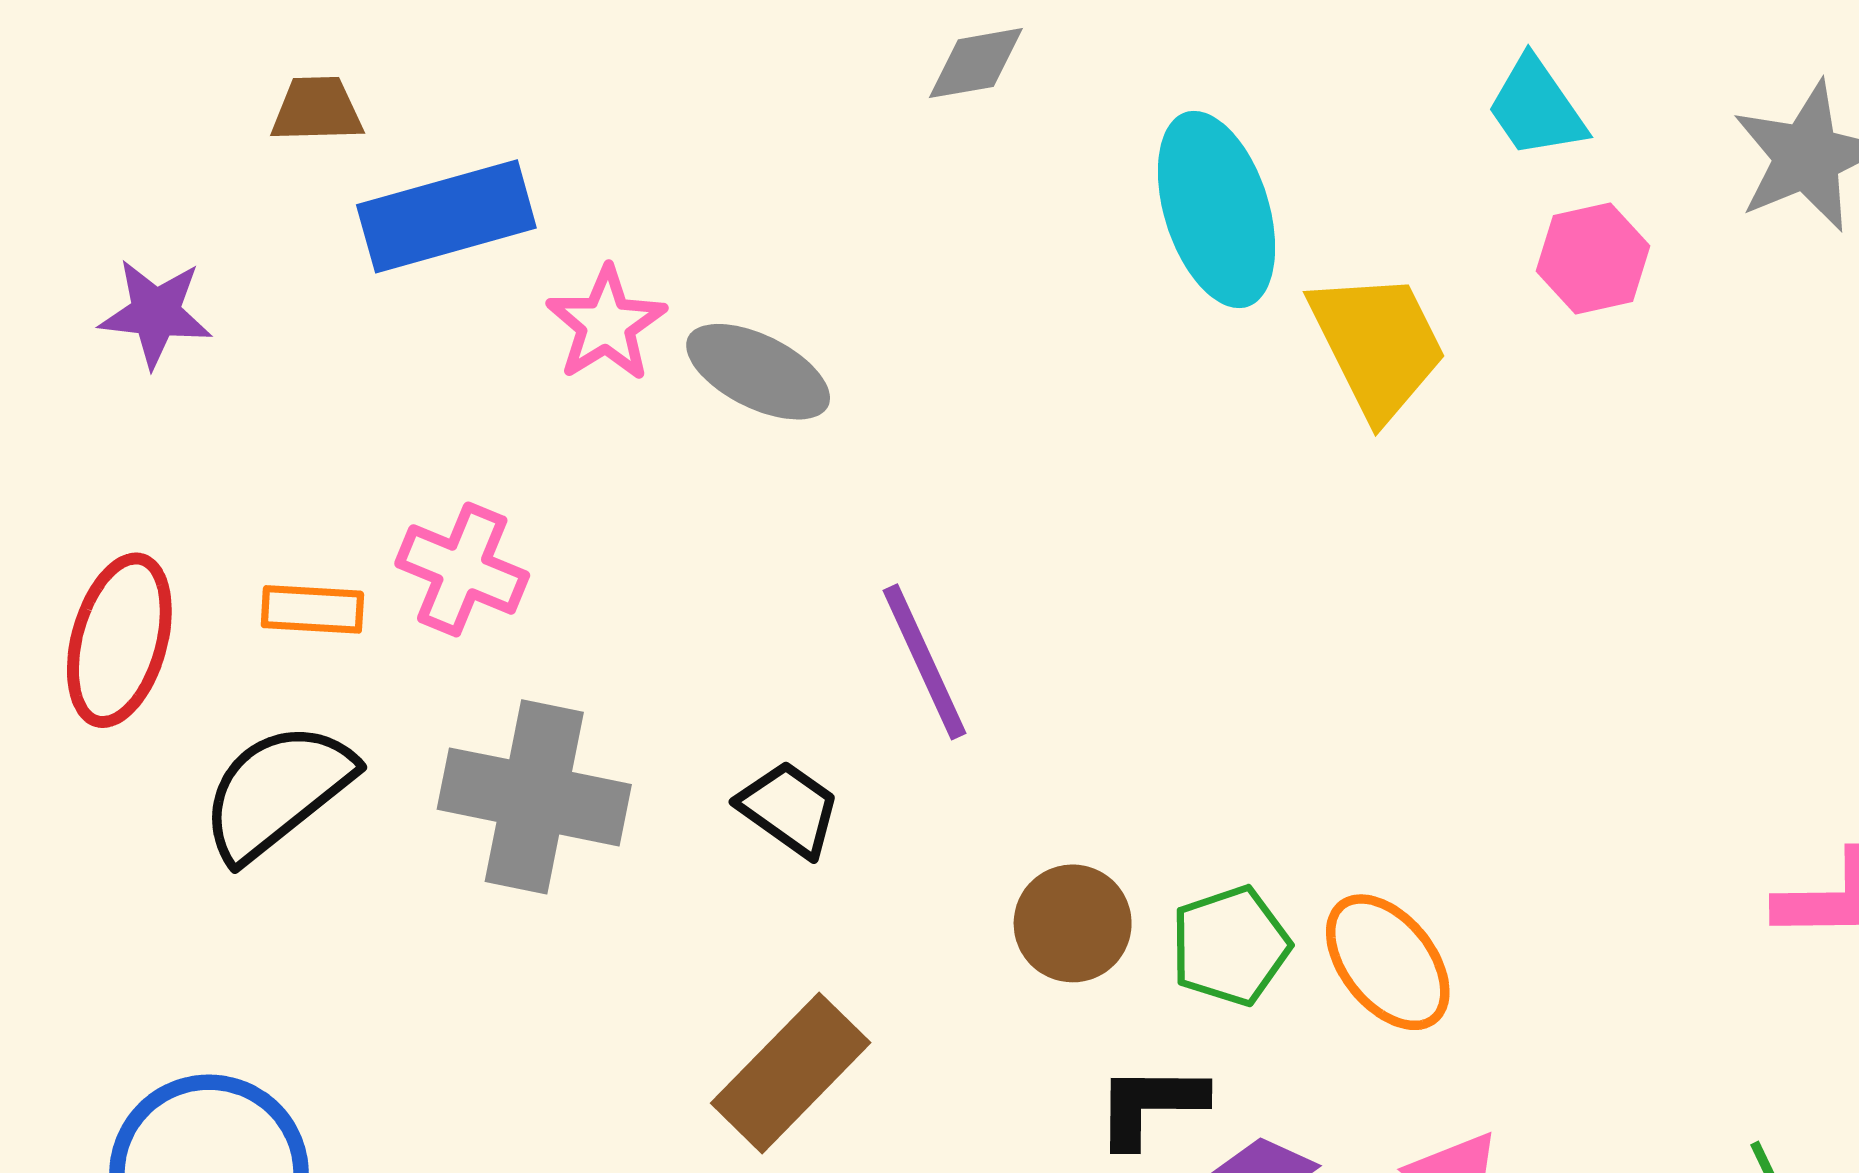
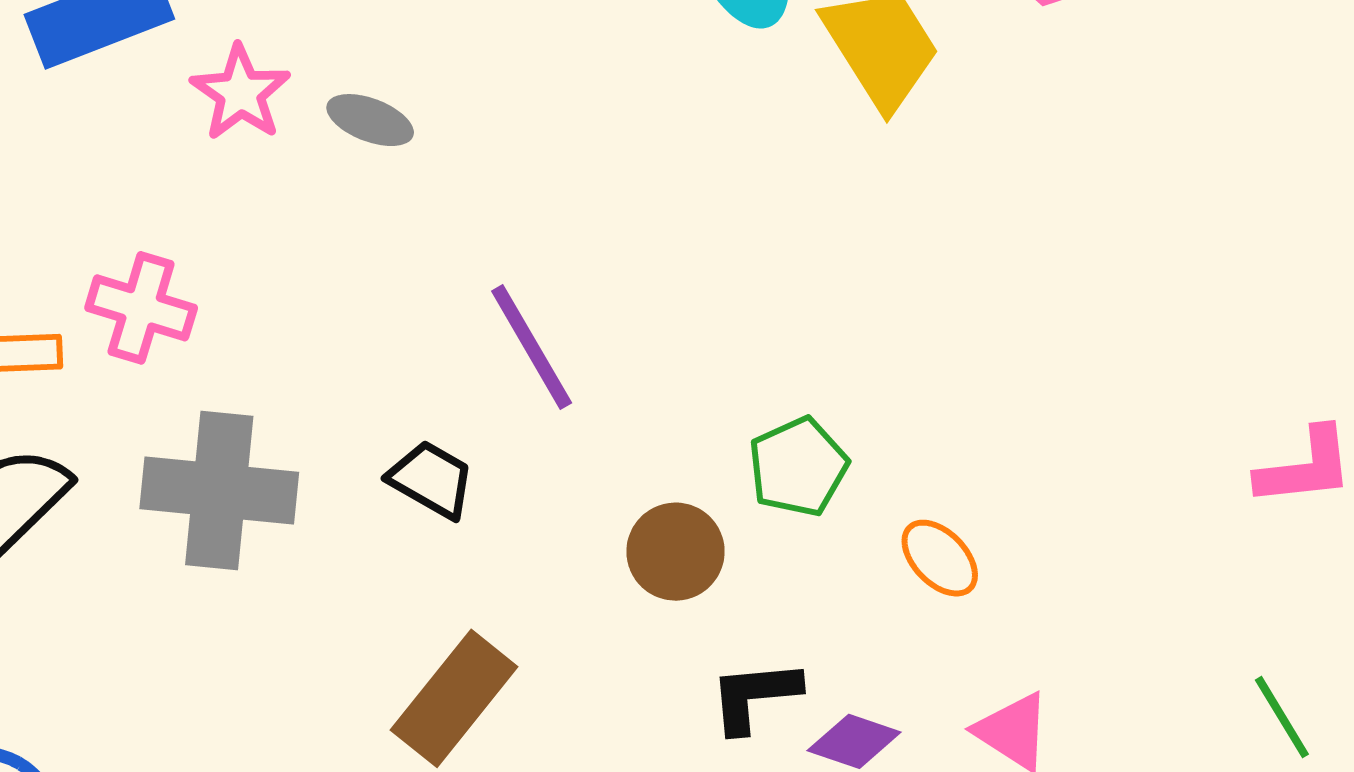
gray ellipse: (758, 372) -> (370, 120), size x0.7
green pentagon: (1230, 946) -> (798, 467), moved
orange ellipse: (1388, 962) -> (940, 558), size x0.7

